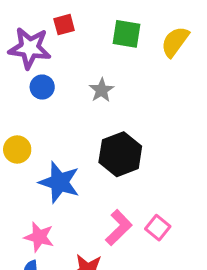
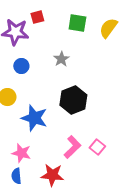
blue circle: (42, 87) -> (21, 66), moved

